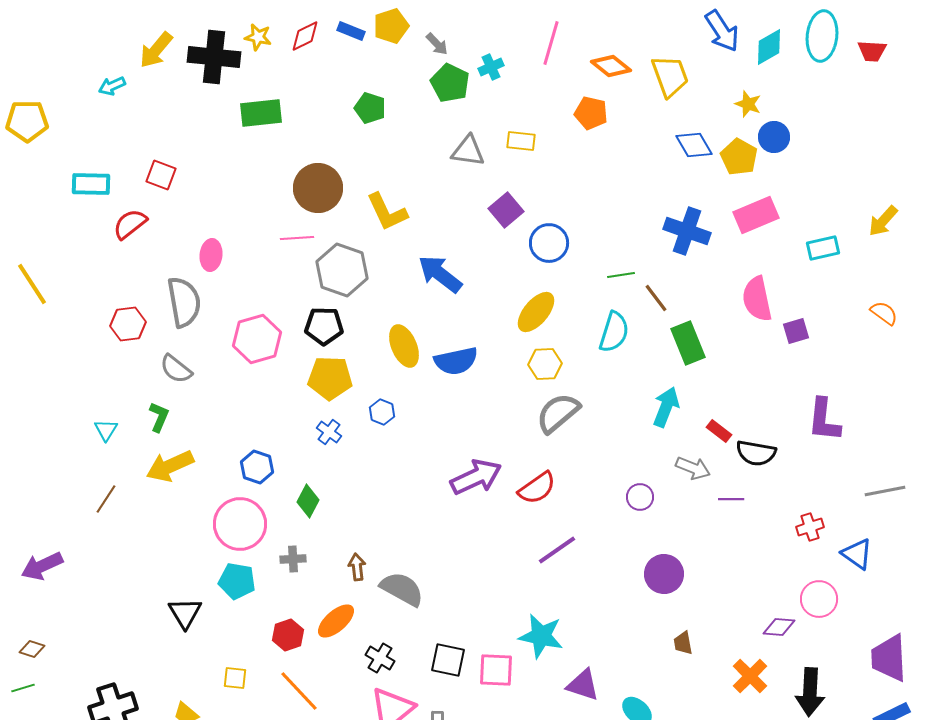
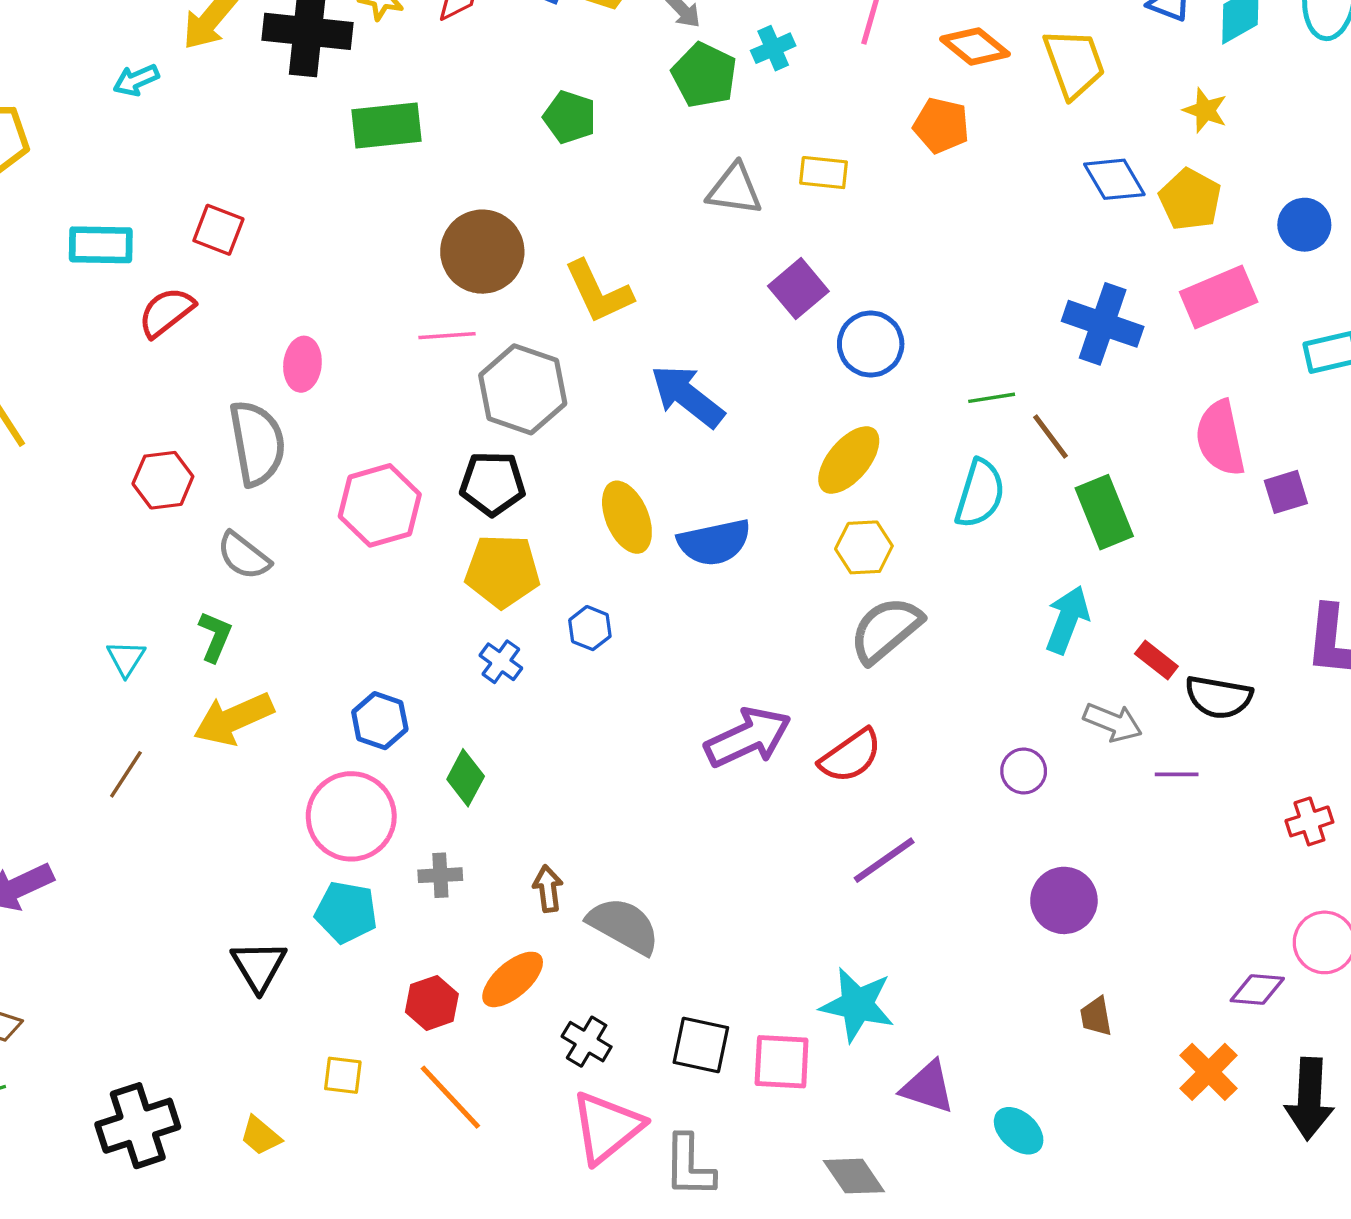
blue circle: (774, 137) -> (1304, 225), moved

